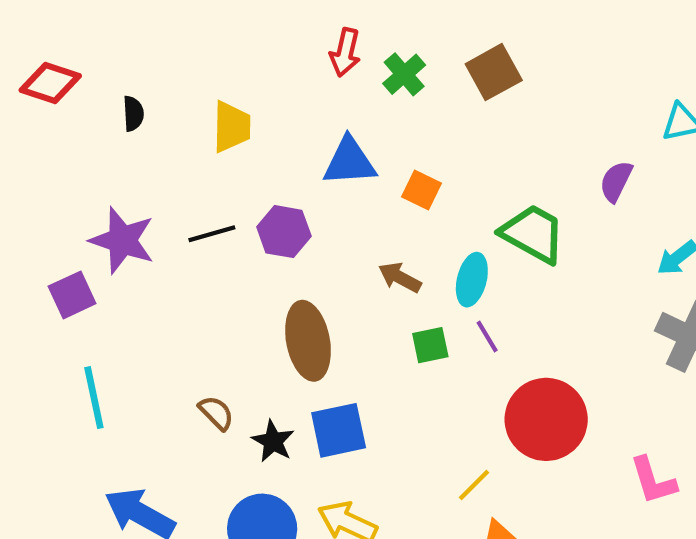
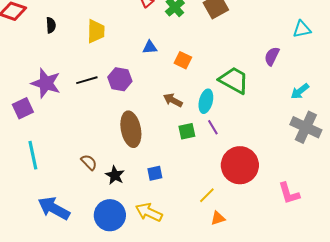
blue triangle: (350, 162) -> (150, 47), size x0.6
blue square: (339, 430) -> (155, 173), moved, size x0.6

